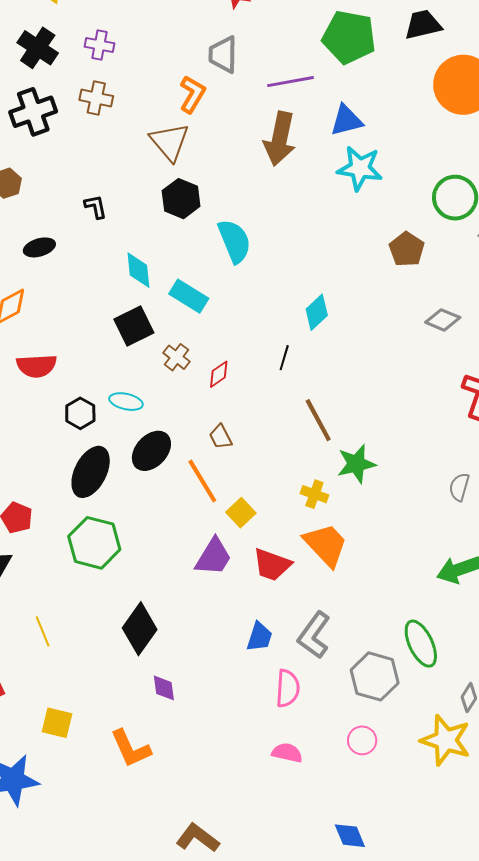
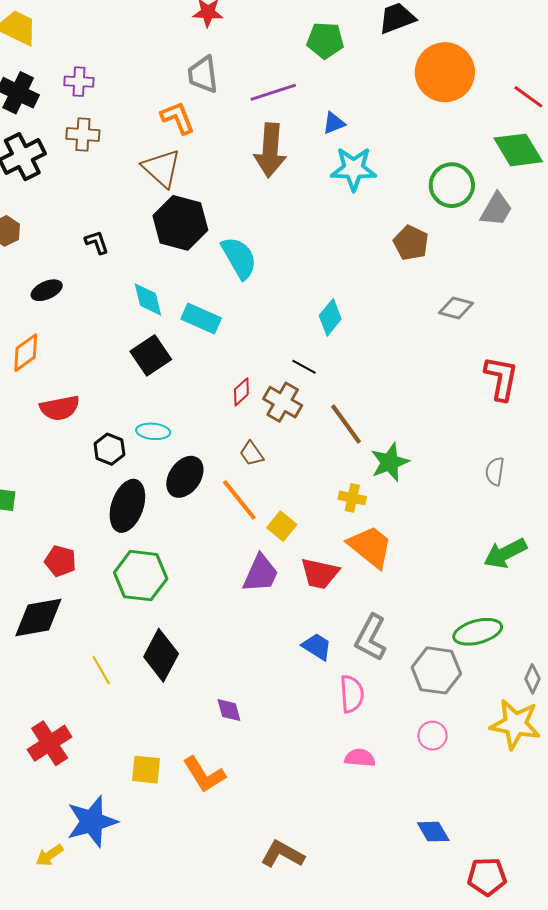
green pentagon: (349, 37) -> (325, 40), size x0.7
orange L-shape: (192, 94) -> (178, 118), turned -45
blue triangle: (346, 120) -> (334, 123), size x0.7
black hexagon: (181, 199) -> (180, 223), size x1.4
brown cross: (177, 357) -> (283, 402), moved, size x1.4
black line: (284, 358) -> (304, 367), turned -70
black diamond: (140, 629) -> (161, 655), moved
blue trapezoid: (259, 637) -> (317, 647), turned -68
green ellipse: (421, 644) -> (478, 632), turned -72
yellow square: (57, 723) -> (146, 770), moved

